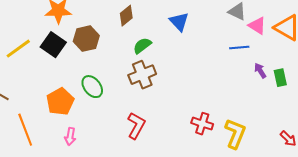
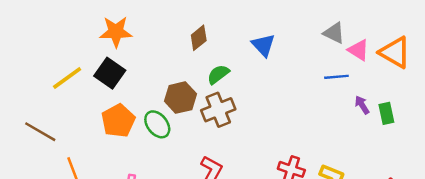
brown hexagon: (86, 39) -> (180, 98), moved
orange pentagon: (60, 102) -> (118, 121), moved

